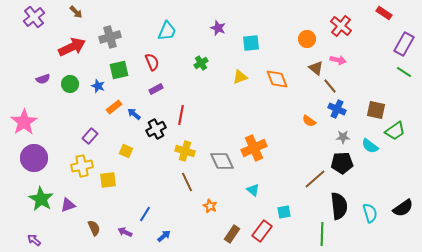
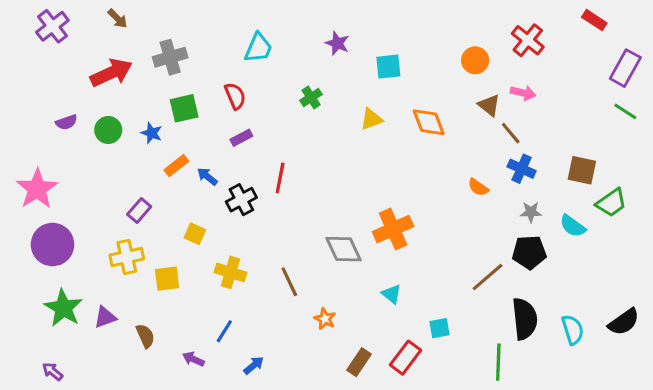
yellow cross: (185, 151) -> (231, 272), moved
brown semicircle: (94, 228) -> (145, 336), moved

